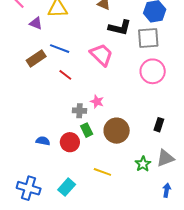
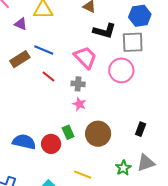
pink circle: (153, 71) -> (121, 70), moved
gray cross: (80, 111) -> (78, 84), moved
blue semicircle: (43, 141) -> (24, 142), size x1.6

